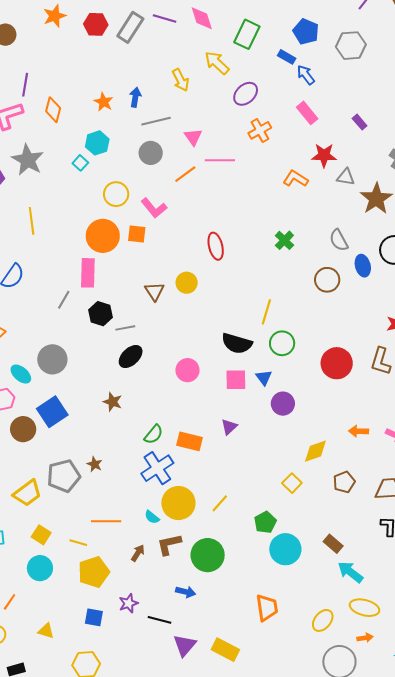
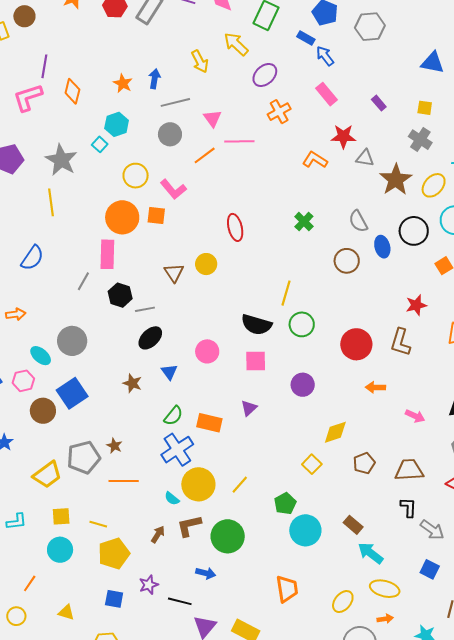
gray star: (28, 160) -> (61, 160), moved
blue triangle: (264, 378) -> (169, 372), moved
orange arrow: (358, 431) -> (375, 387), moved
orange line: (106, 521) -> (124, 481), moved
yellow square: (41, 535) -> (61, 516), turned -36

